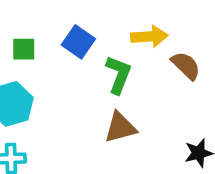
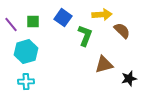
brown triangle: (120, 128) -> (104, 65), moved

